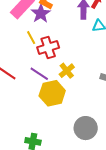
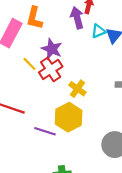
purple star: (41, 14) -> (52, 49), moved
purple line: (39, 74) -> (45, 131), moved

